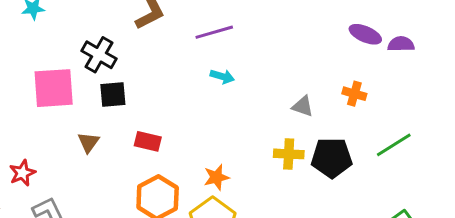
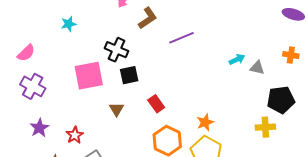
purple line: (214, 32) -> (181, 38), moved
cyan arrow: (222, 76) -> (237, 59), moved, turned -35
red rectangle: (148, 141) -> (156, 104), turned 48
yellow cross: (289, 154) -> (265, 127), moved

